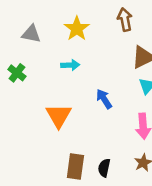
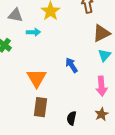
cyan arrow: (70, 65) -> (34, 32), moved
brown rectangle: (75, 167) -> (40, 107), moved

